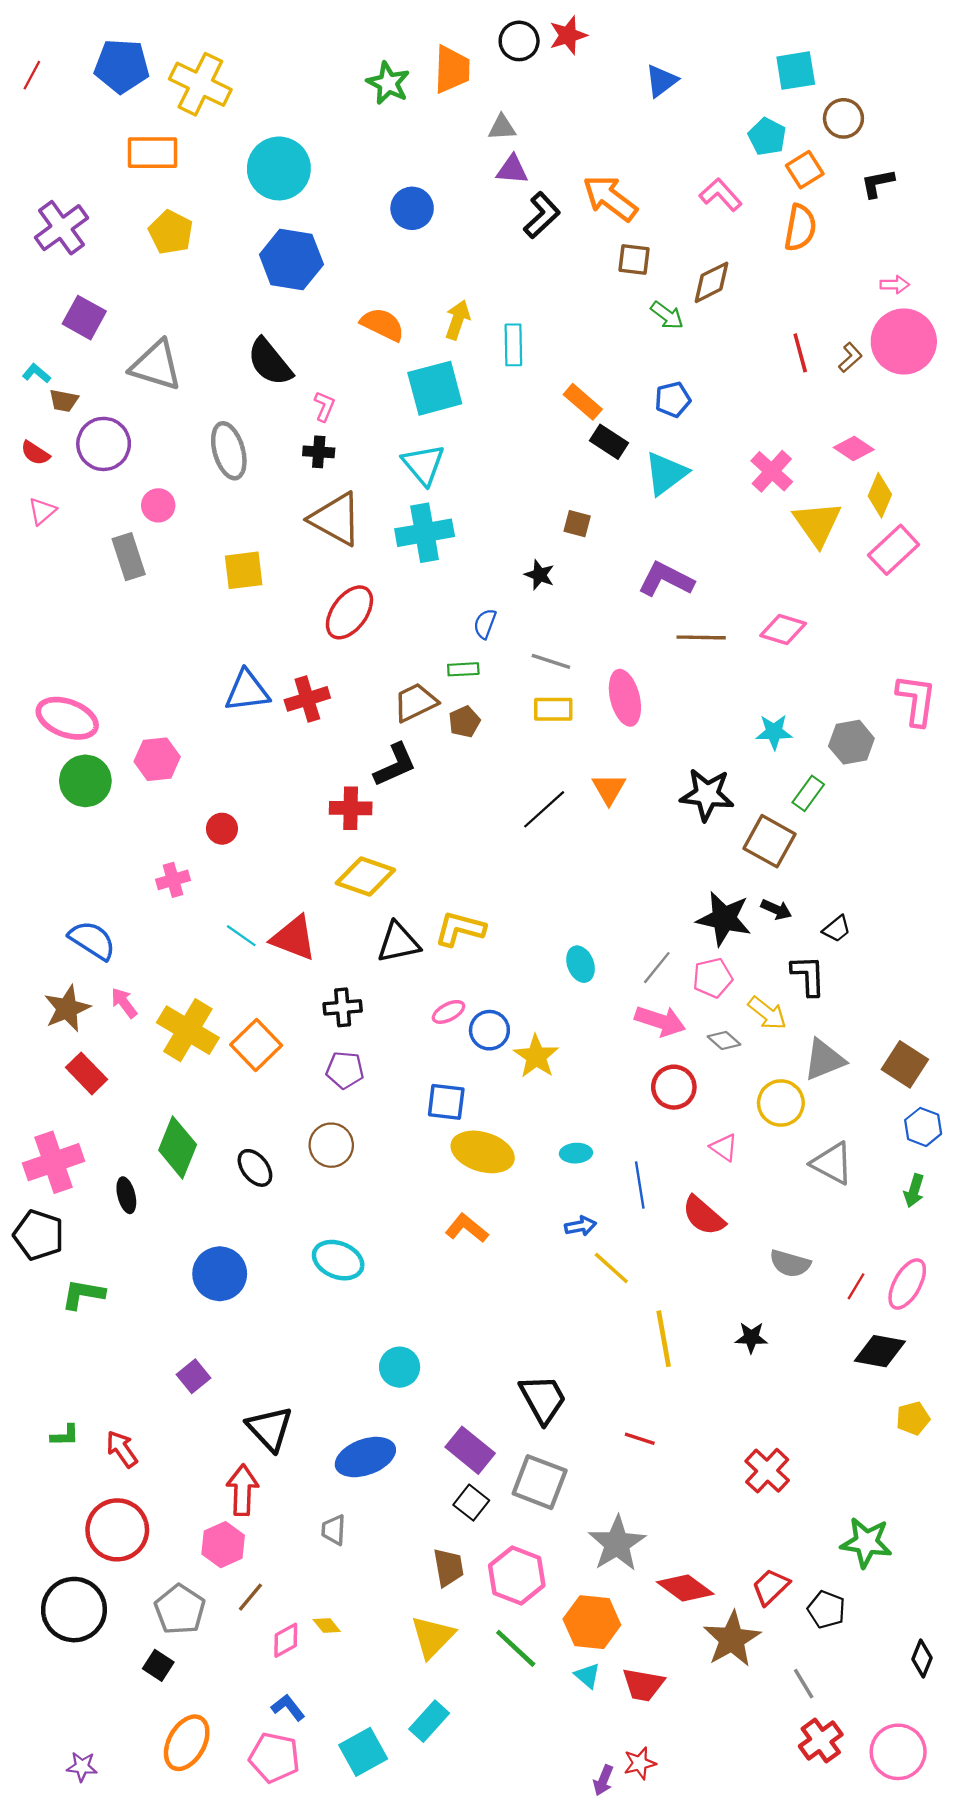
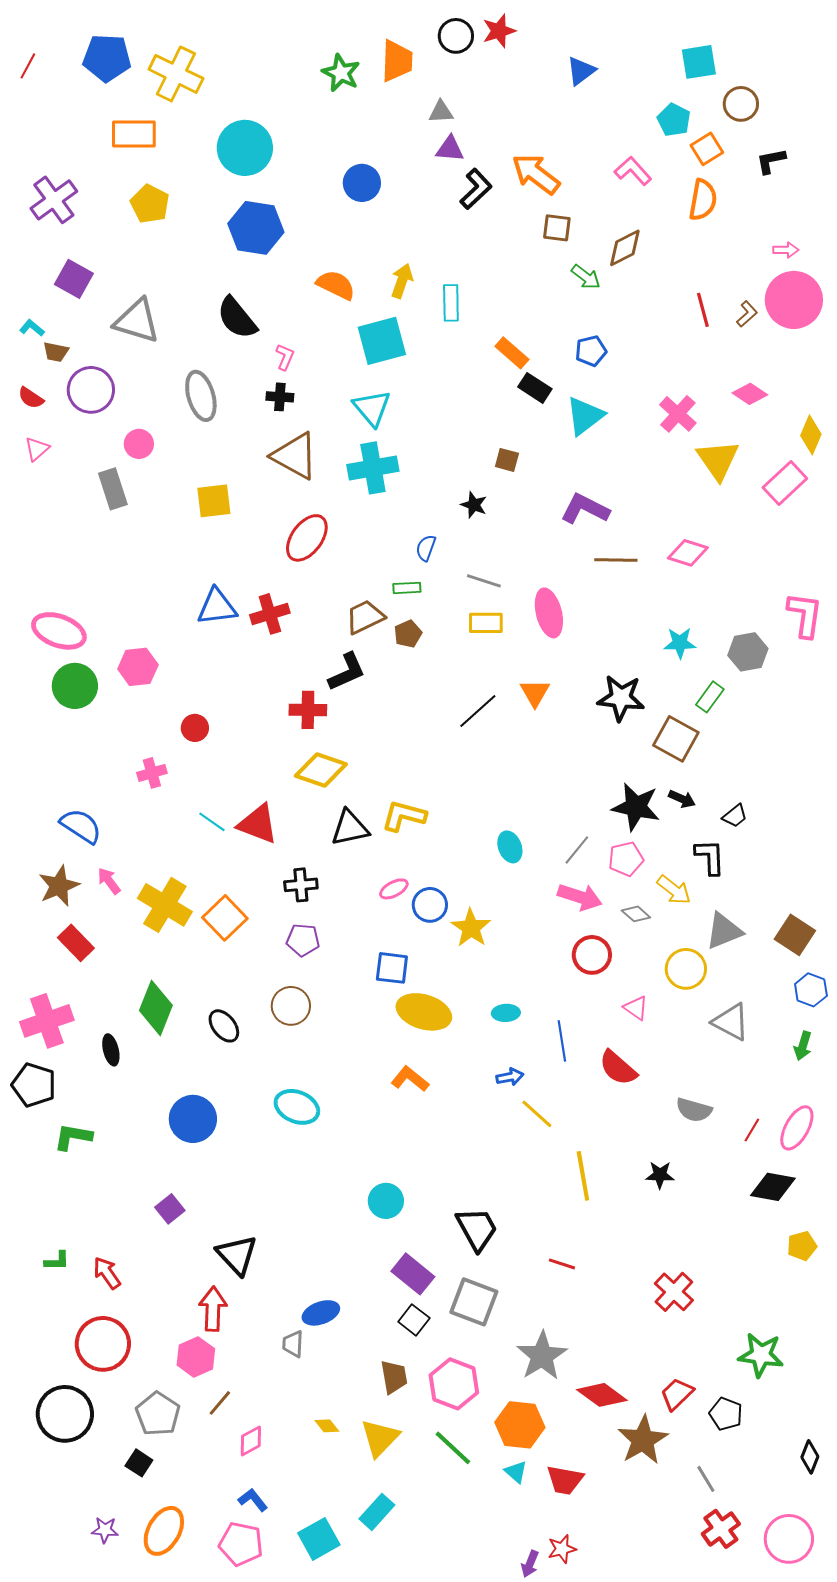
yellow diamond: (880, 495) -> (811, 435), moved
cyan circle: (400, 1367) -> (386, 1201), moved
blue ellipse: (365, 1457) -> (321, 1313), moved, size x0.7
yellow diamond: (327, 1625) -> (327, 1426), moved
purple star: (82, 1767) -> (105, 1530), moved

